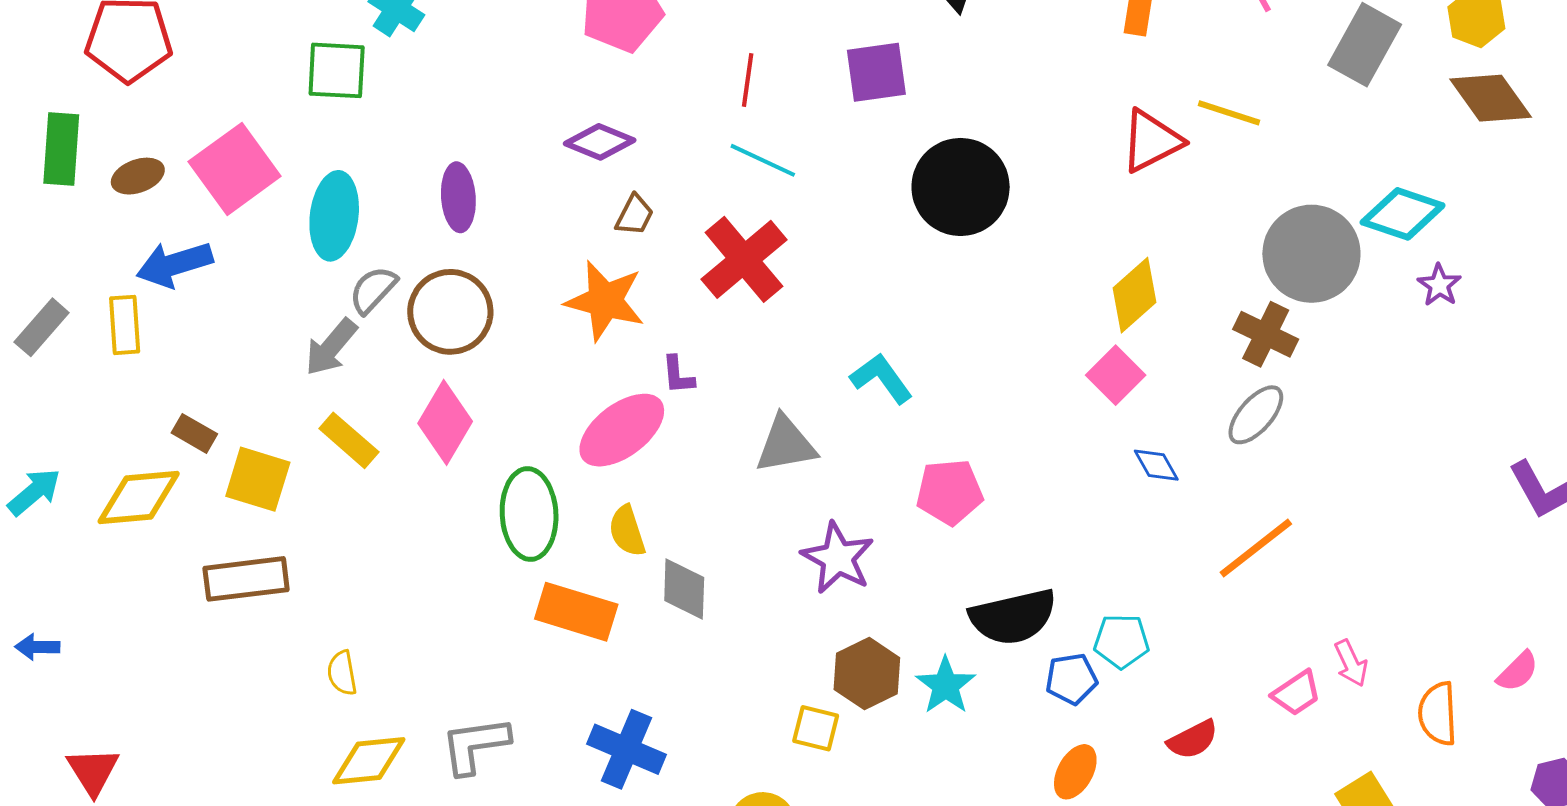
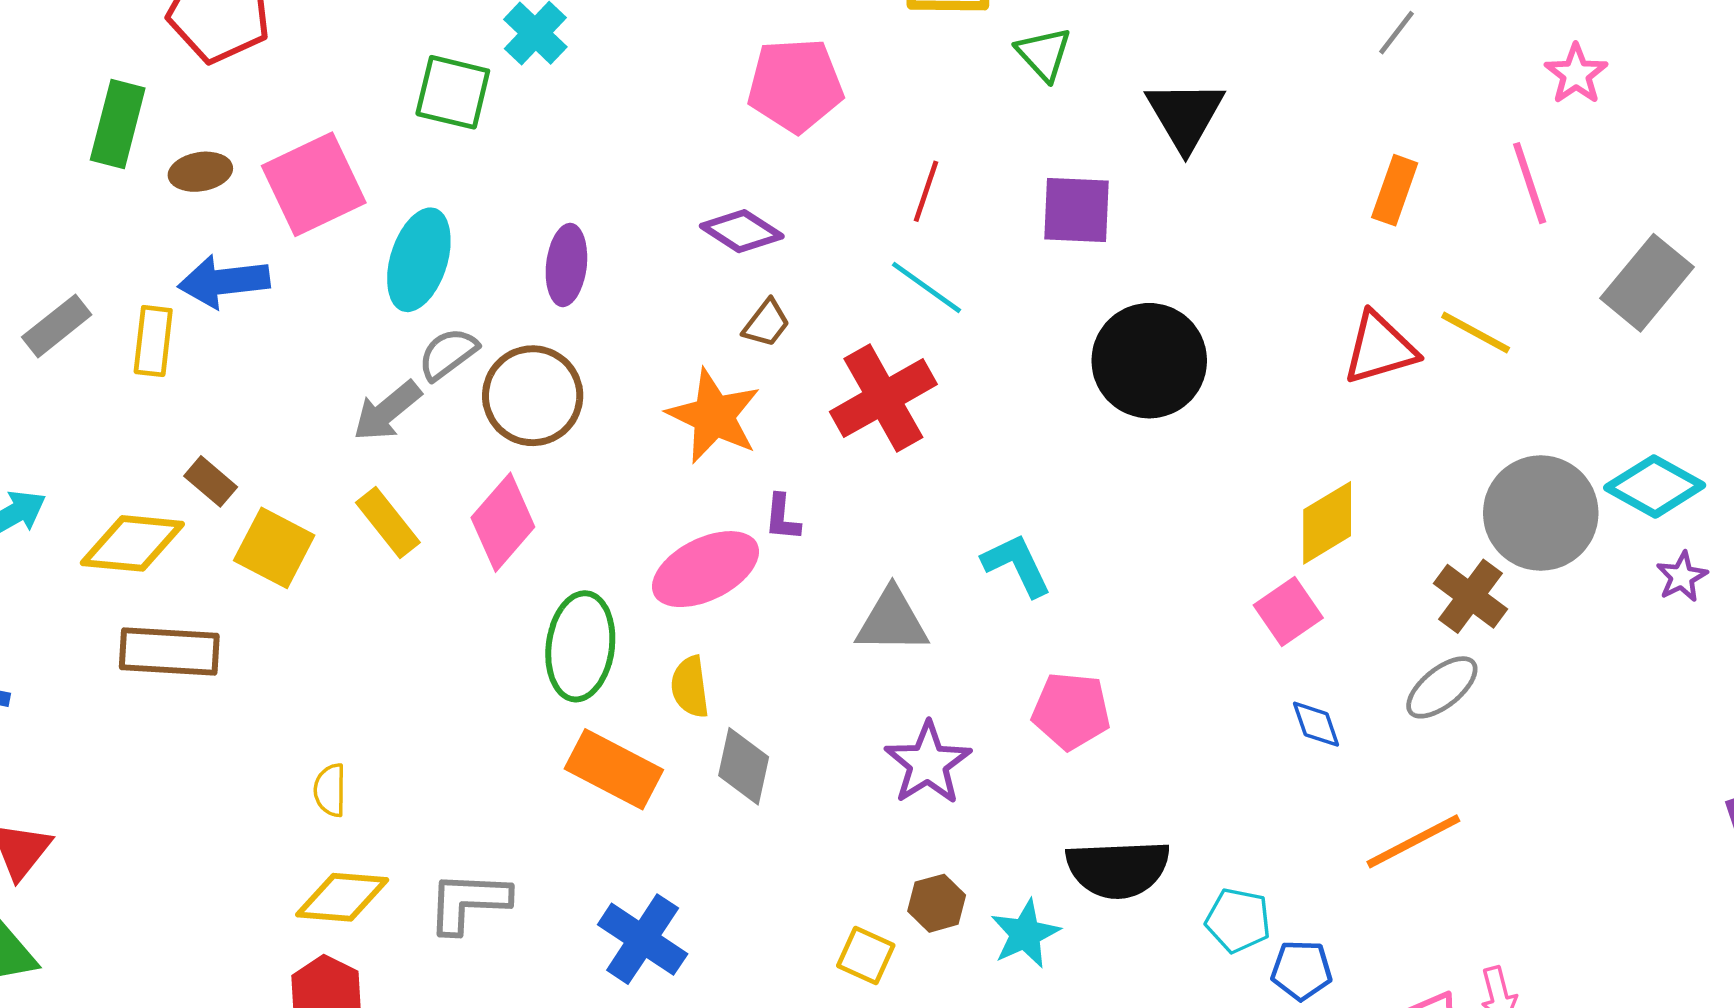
brown rectangle: (246, 579) -> (169, 652), moved
brown hexagon: (867, 674) -> (937, 903), size x0.7
blue pentagon: (1071, 679) -> (1301, 970), moved

